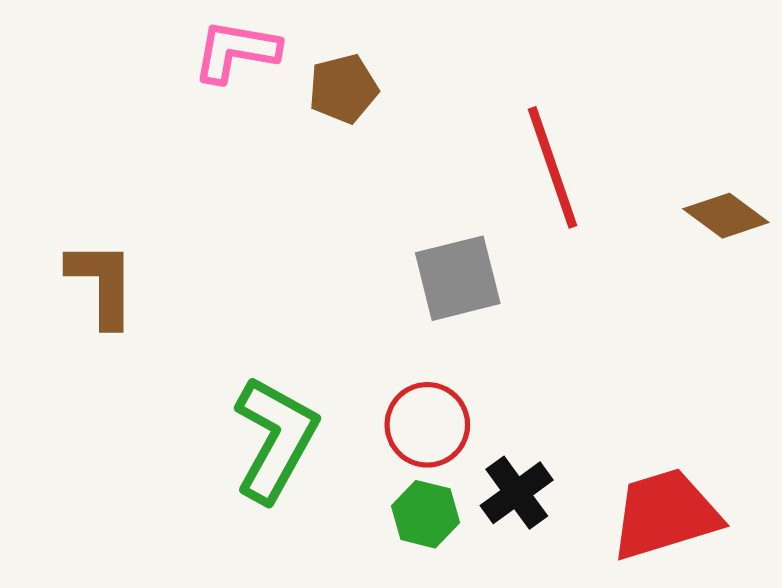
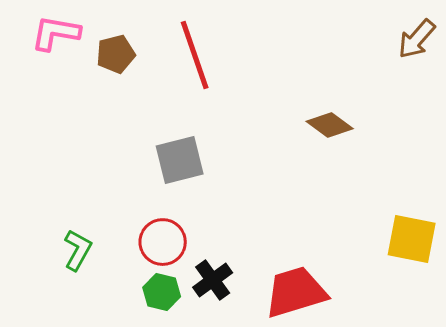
red line: (552, 167) -> (195, 55), moved
green L-shape: (275, 439) -> (78, 250), size x0.6

